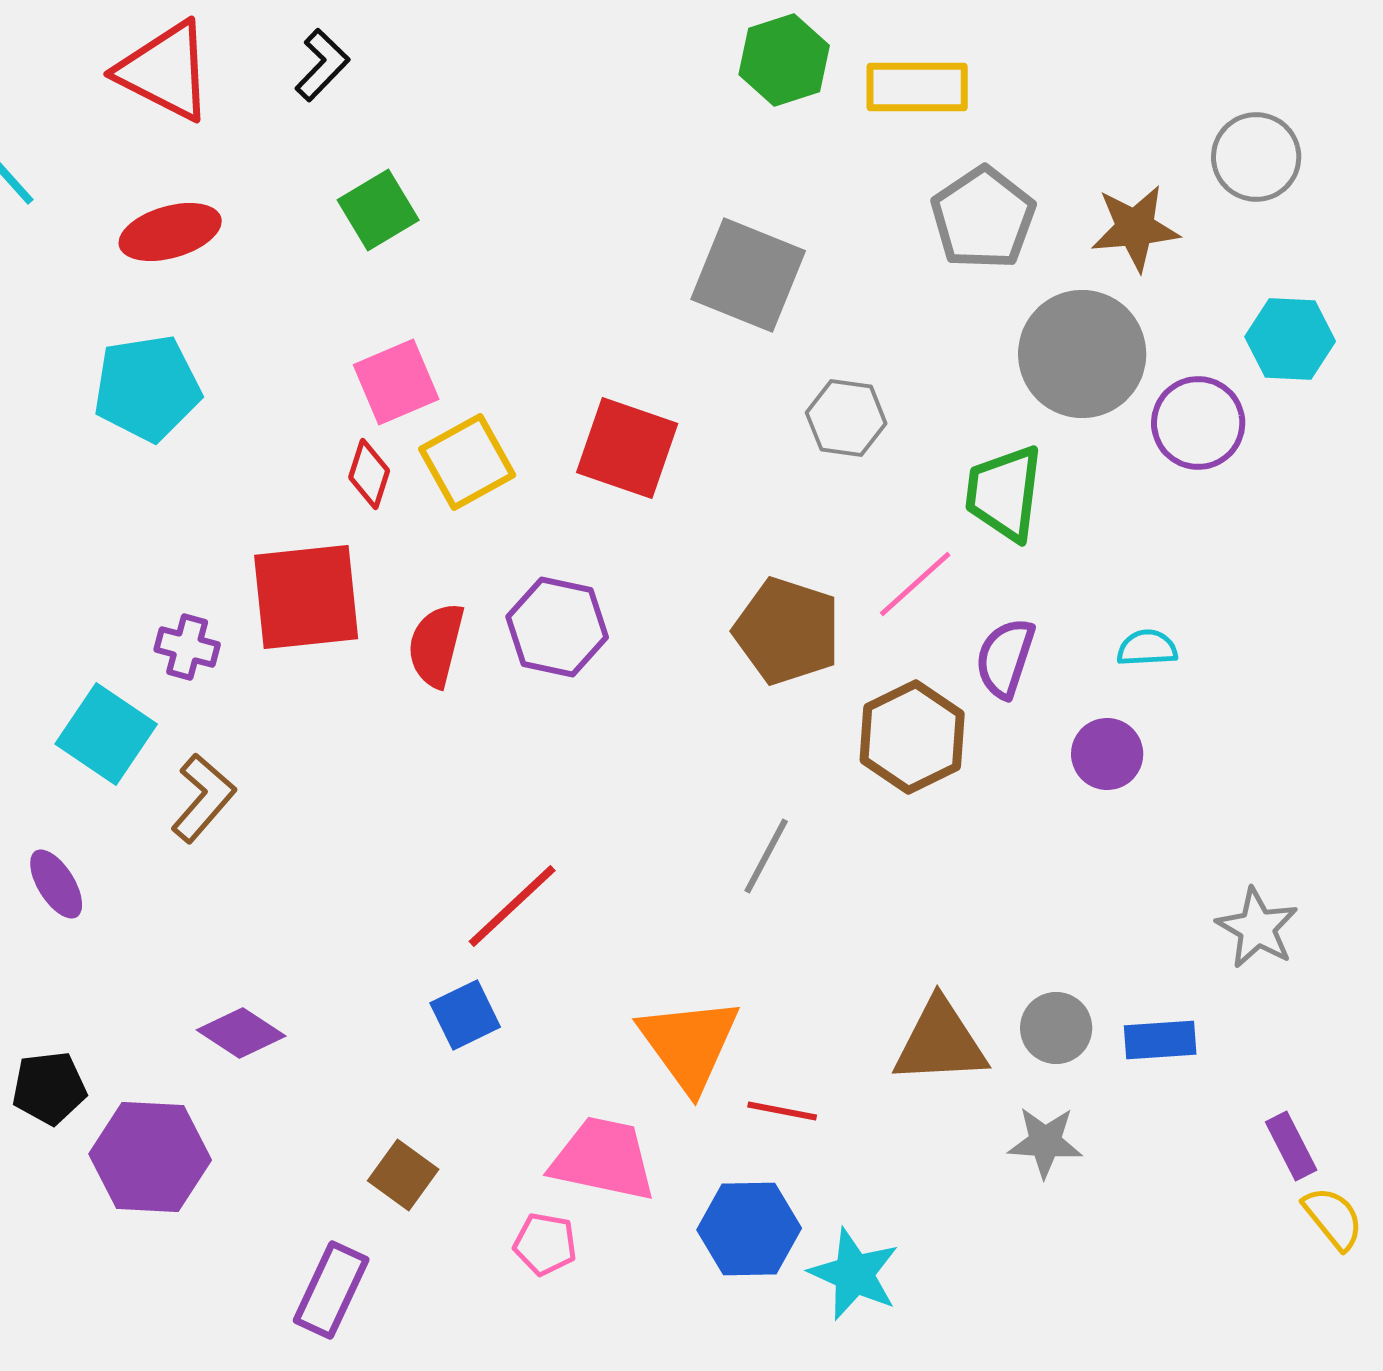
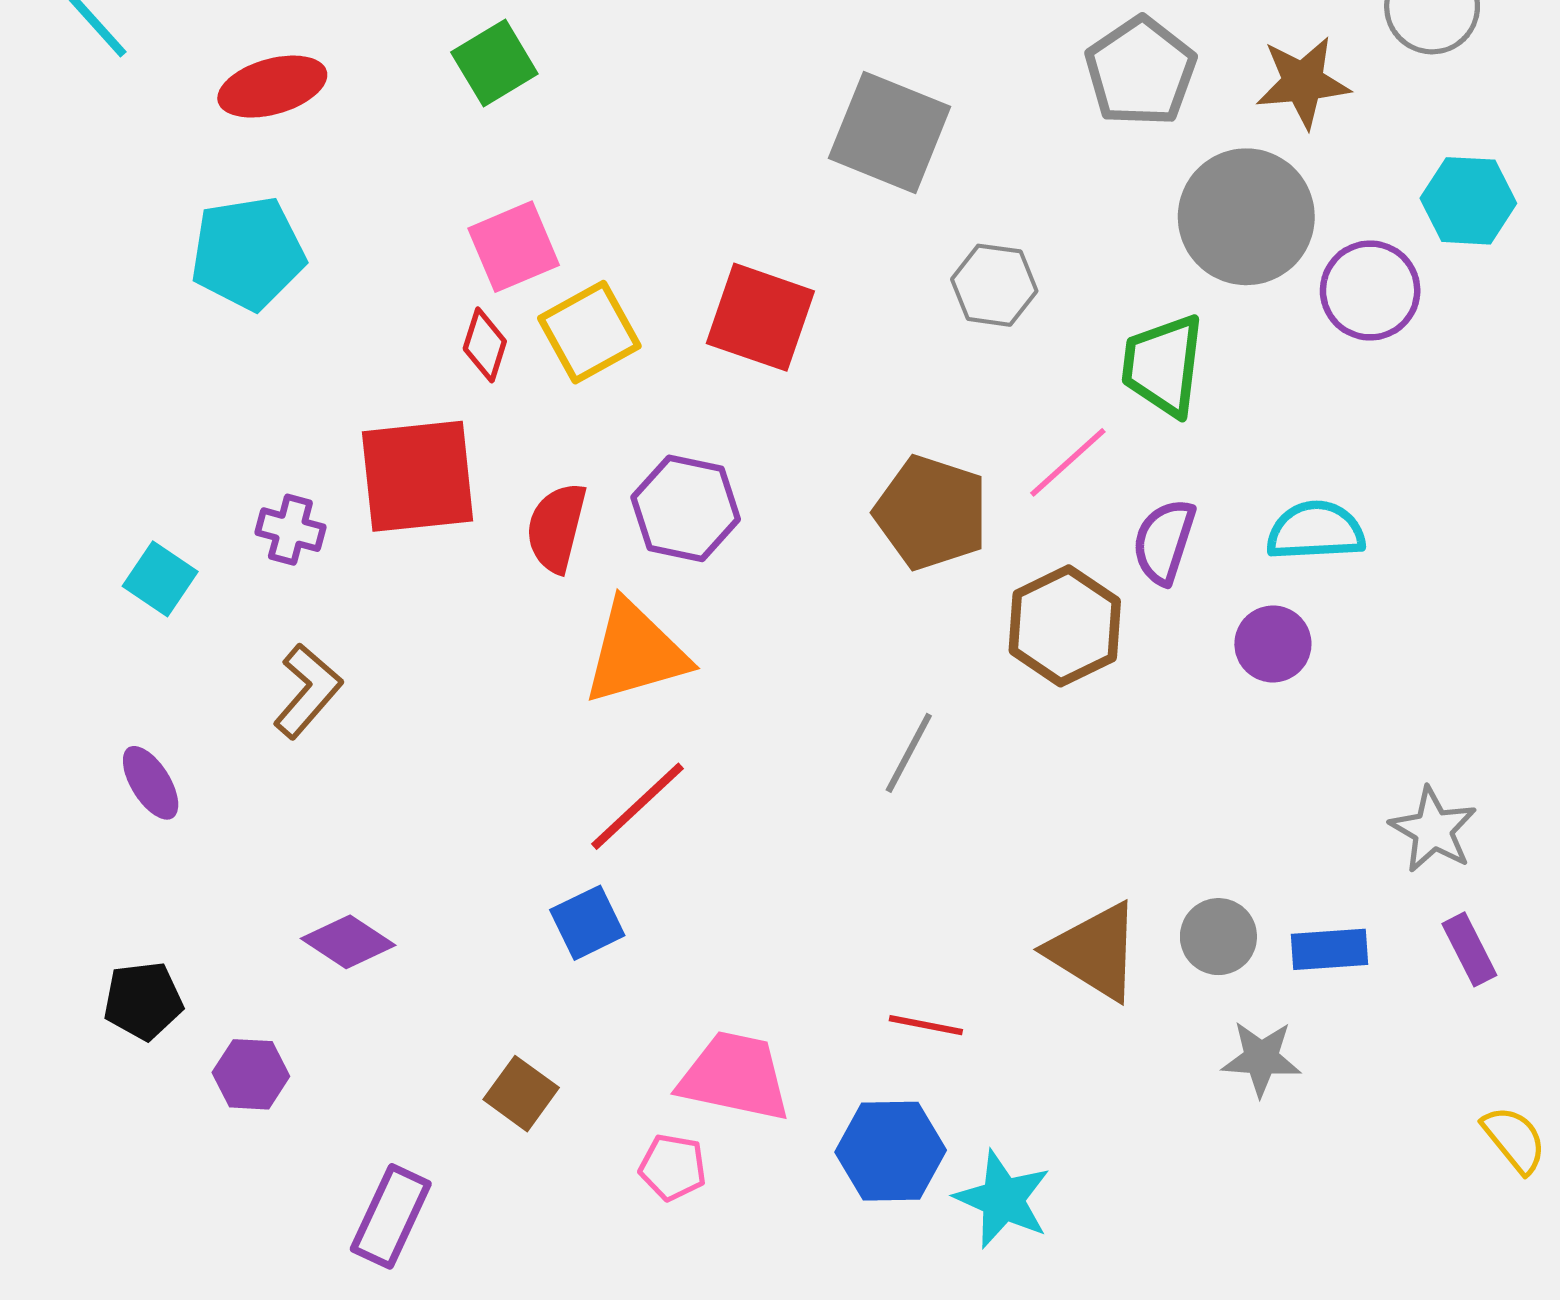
cyan semicircle: (1147, 648) -> (1316, 531), size x1.5
cyan square: (106, 734) -> (160, 579), moved, size x0.7
brown triangle: (940, 1042) -> (1095, 952), turned 35
orange triangle: (689, 1044) -> (635, 653), moved, turned 50
gray star: (1045, 1142) -> (1261, 1058), moved
purple rectangle: (1291, 1146) -> (1469, 949), moved
purple hexagon: (150, 1157) -> (251, 1074), size x0.6
purple rectangle: (331, 1290) -> (391, 1216), moved

